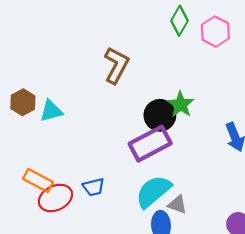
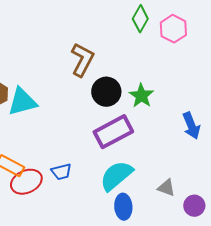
cyan triangle: (51, 111) -> (22, 102), size x1.4
black circle: (160, 115) -> (106, 92), moved
gray triangle: (177, 205) -> (166, 188), moved

